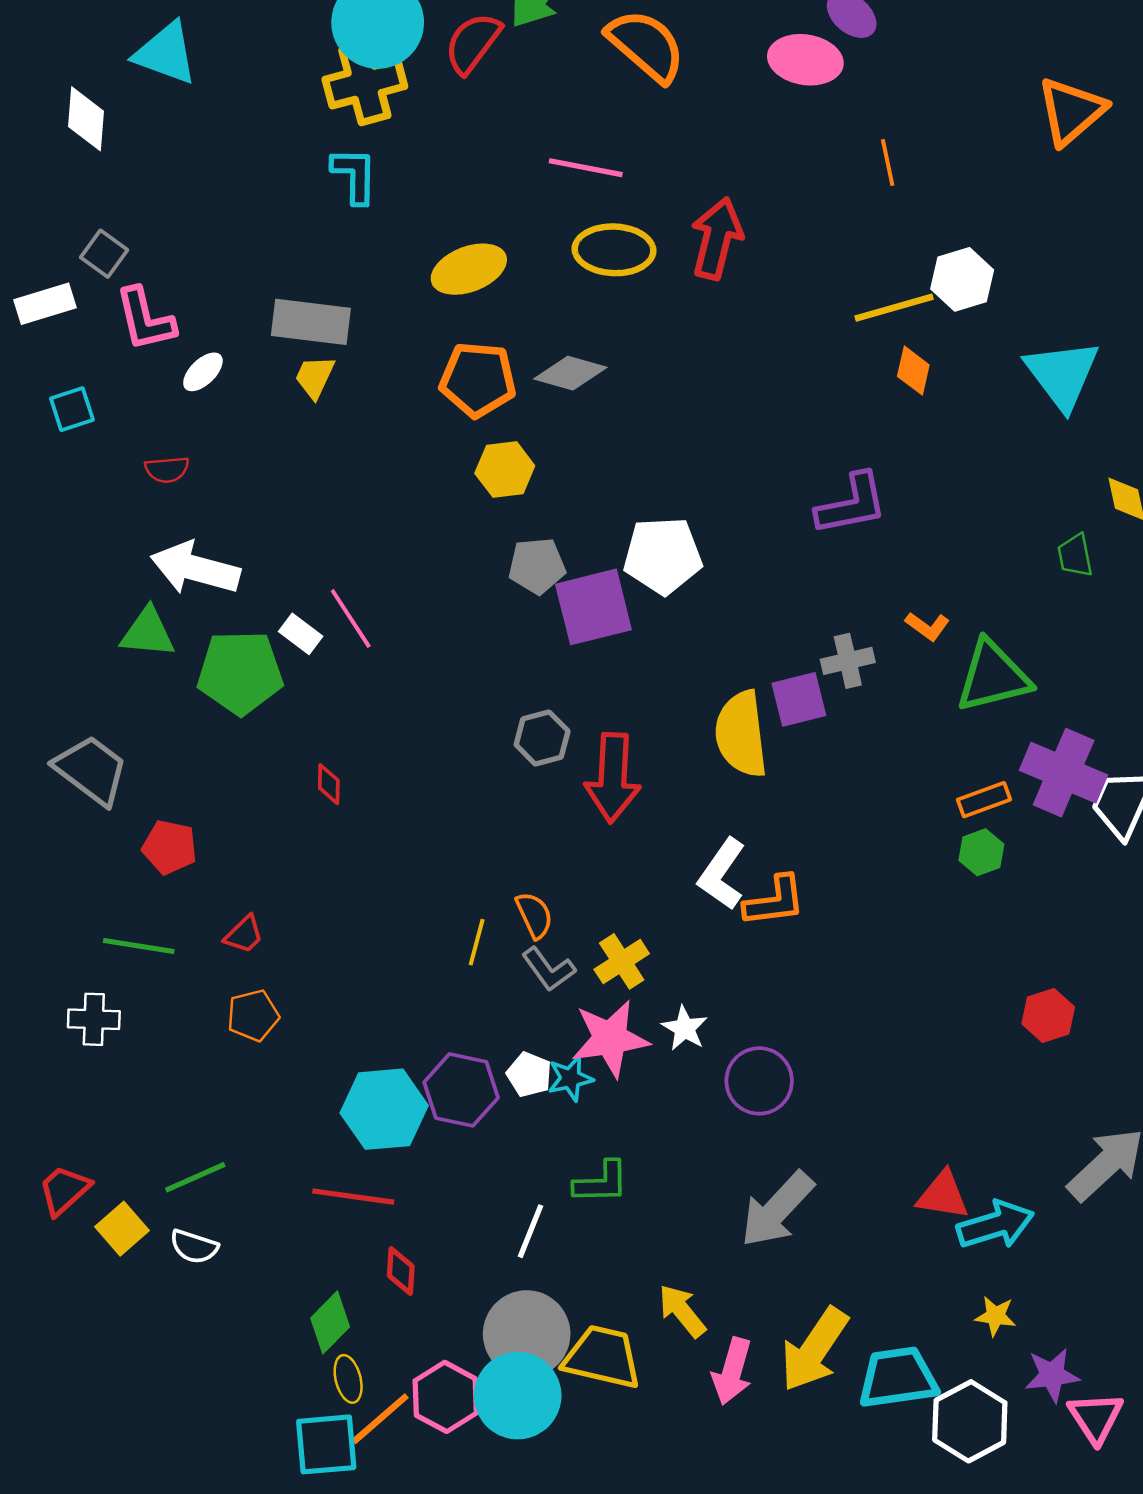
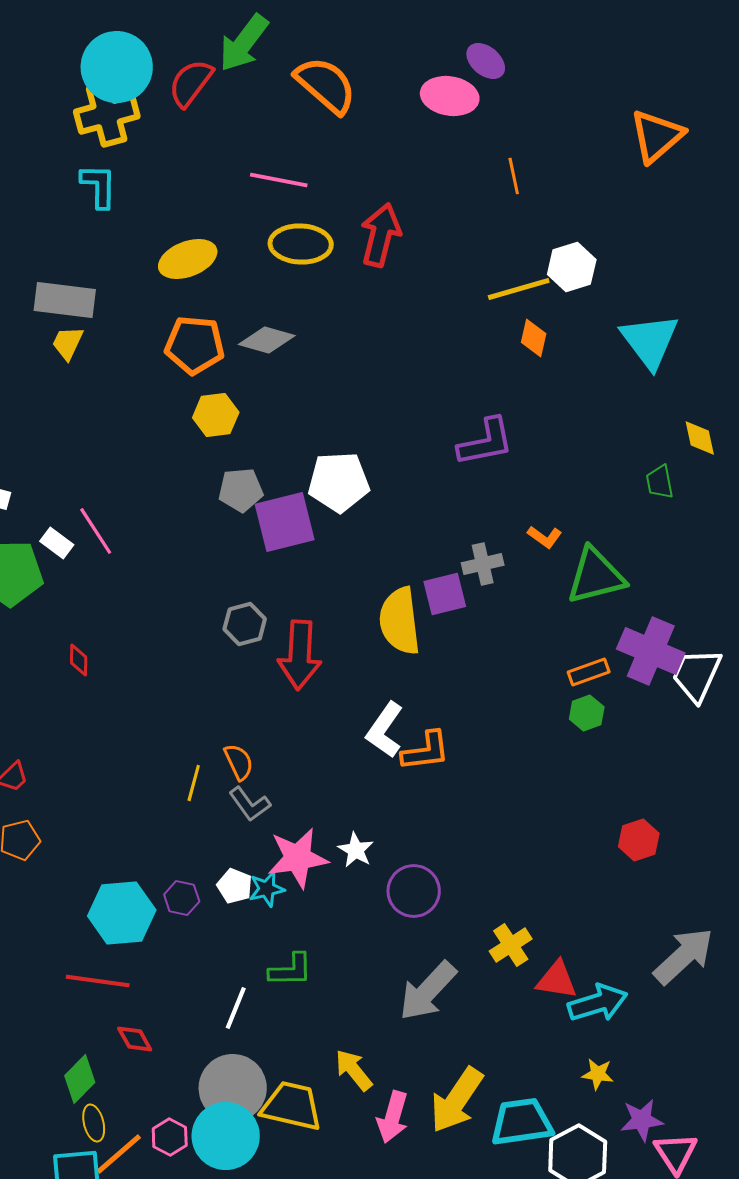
yellow cross: (622, 961) -> (511, 945), moved
purple hexagon: (461, 1090) -> (182, 898), size x0.6
red diamond: (401, 1271) -> (135, 1039), turned -33
pink hexagon: (446, 1397) -> (170, 1137), size x0.7

